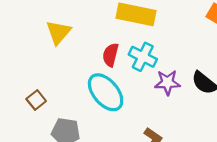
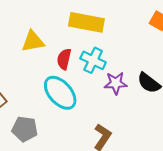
yellow triangle: (59, 32) -> (33, 41), moved, turned 40

